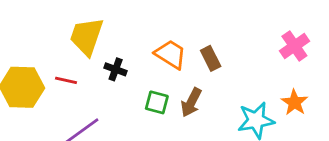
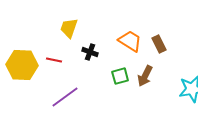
yellow trapezoid: (87, 36) -> (69, 28), size x0.7
green square: (157, 102) -> (120, 76), turned -30

